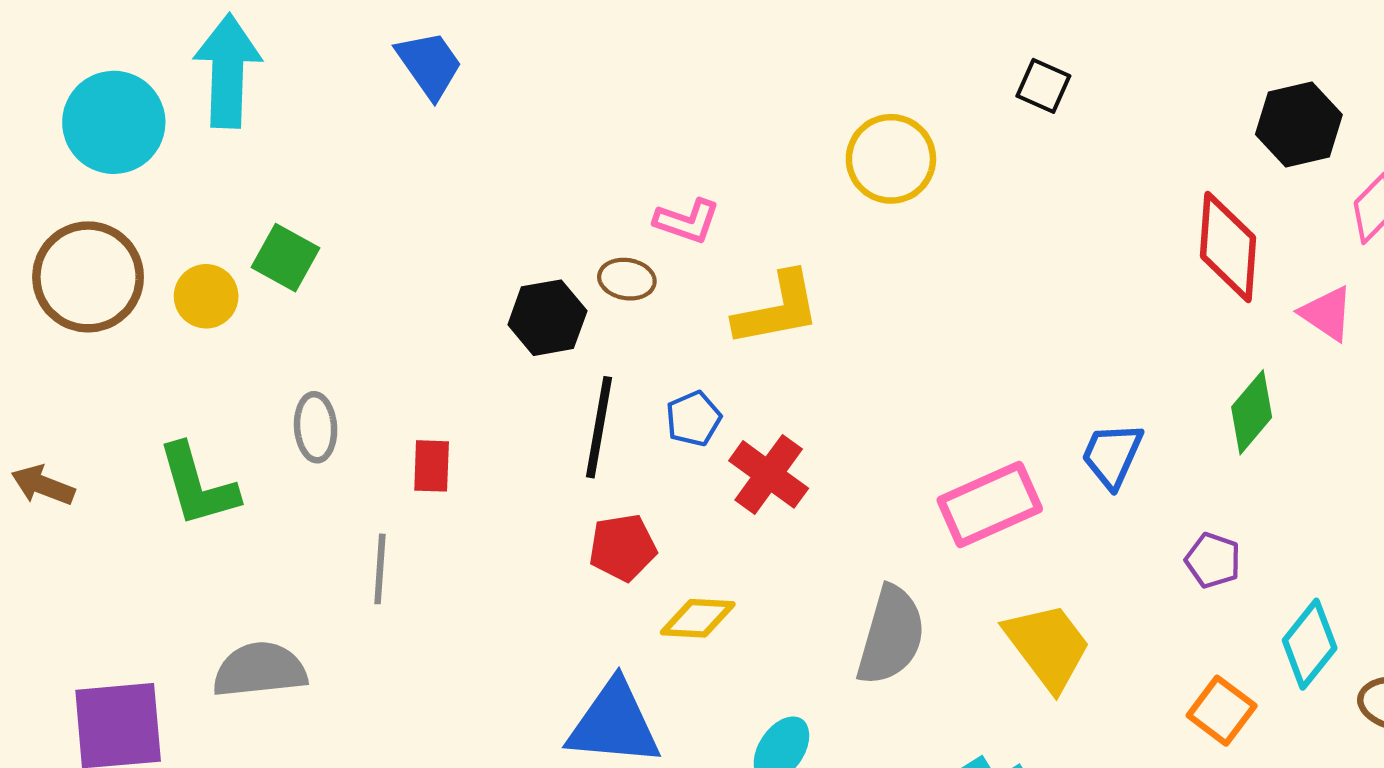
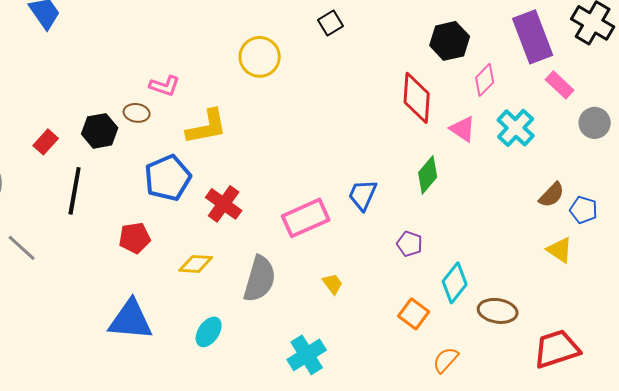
black square: (1043, 86) -> (331, 23), turned 35
blue pentagon: (693, 419) -> (168, 178), size x1.8
black line: (599, 427) -> (75, 191), moved
red rectangle: (432, 466) -> (46, 142), moved, turned 40
red cross: (769, 474) -> (224, 204), moved
gray line: (380, 569) -> (22, 248), turned -52
yellow diamond: (698, 618) -> (196, 264), moved
yellow trapezoid: (1048, 646) -> (333, 284), size x0.5

